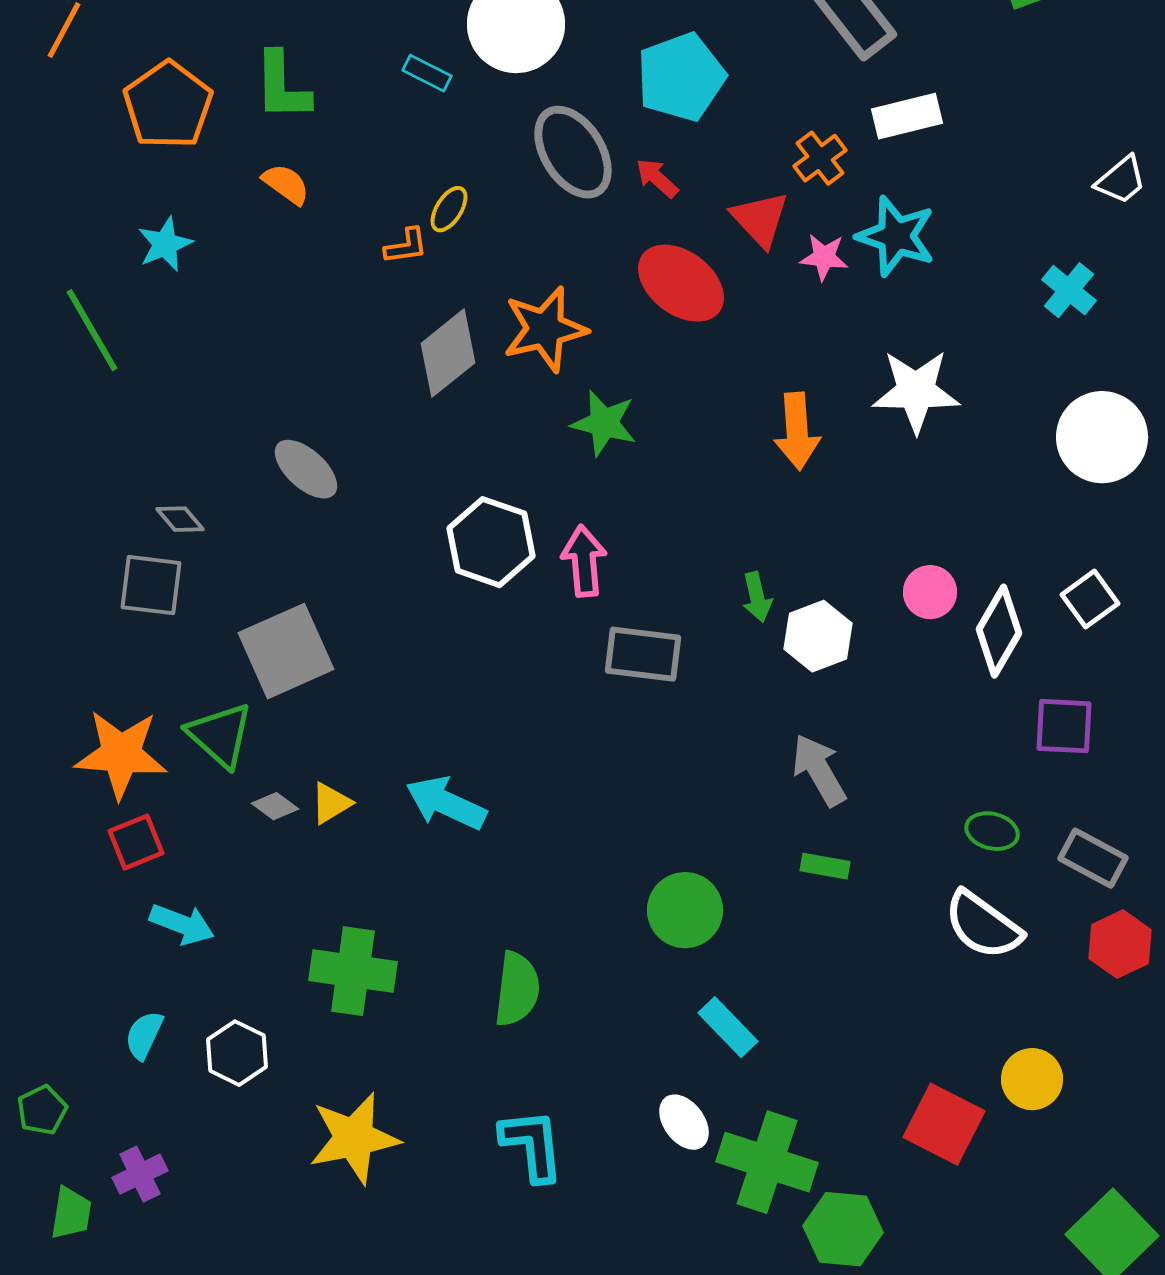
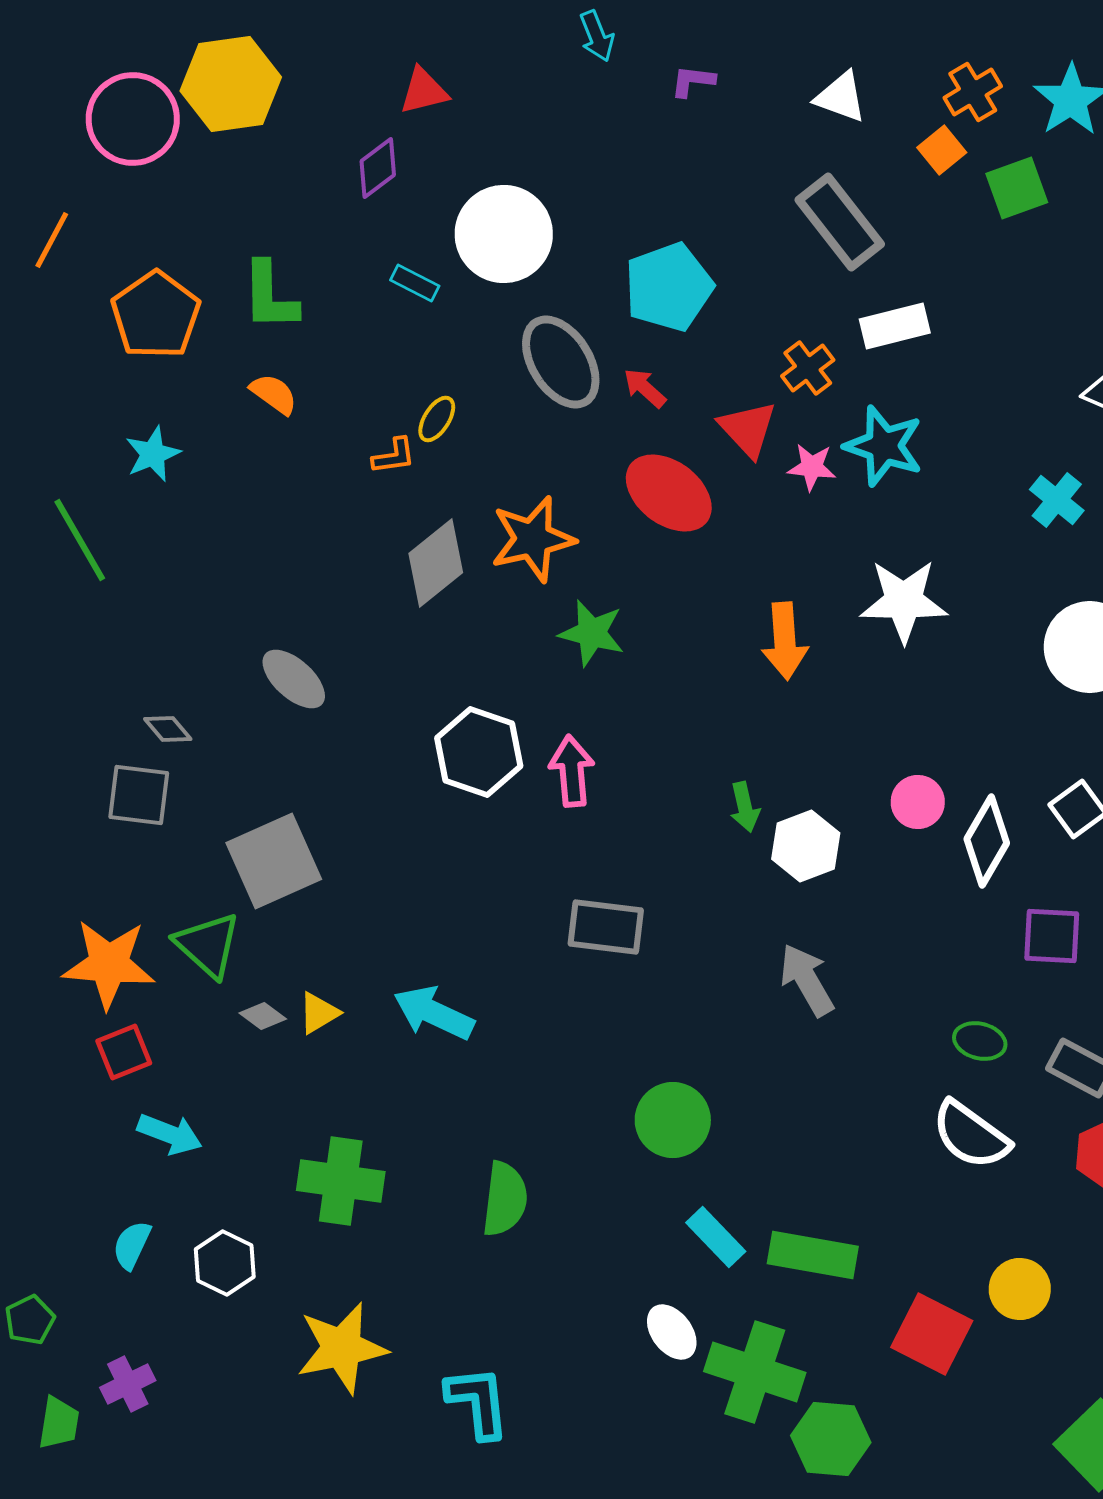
gray rectangle: (643, 654) -> (606, 927), moved
green rectangle: (825, 866) -> (813, 1255), moved, size x1.8
cyan L-shape: (532, 1145) -> (478, 1402), moved

